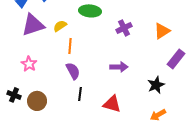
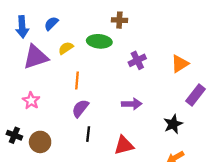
yellow semicircle: (60, 26) -> (66, 48), moved
purple semicircle: (73, 71) -> (80, 108), turned -114
red triangle: (112, 104) -> (124, 145), turned -30

